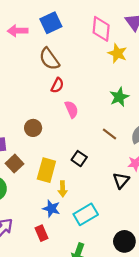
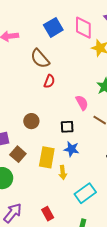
blue square: (51, 23) -> (53, 27), moved
pink semicircle: (72, 109) -> (82, 103), moved
black square: (79, 159) -> (67, 127), moved, turned -32
blue star: (51, 209) -> (71, 149), moved

